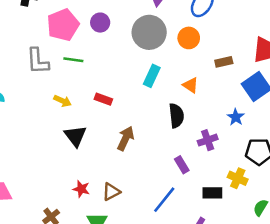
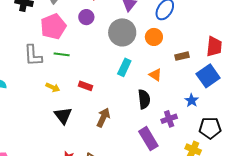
purple circle: (100, 23) -> (86, 17), moved
purple rectangle: (182, 165) -> (148, 139), size x1.6

